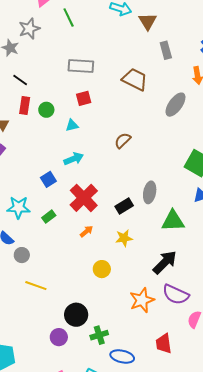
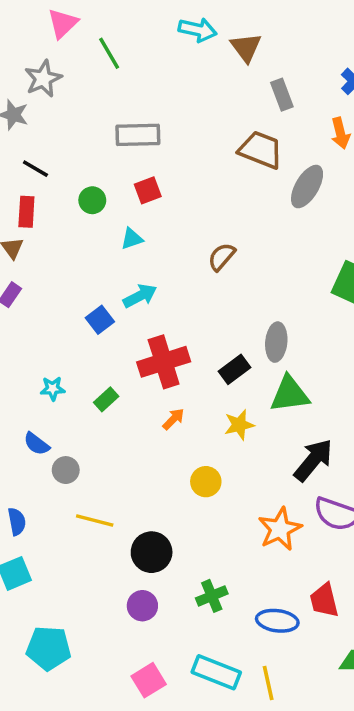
brown trapezoid: (135, 79) -> (261, 150), moved
red rectangle: (25, 106) -> (26, 212), moved
green circle: (46, 110) -> (92, 200), moved
blue square: (48, 179) -> (100, 320), moved
red cross: (84, 198) -> (164, 362), turned 32
cyan star: (18, 207) -> (53, 389), size x0.6
green triangle: (173, 221) -> (290, 394), moved
black circle: (76, 315) -> (152, 552), moved
blue ellipse: (122, 356) -> (277, 621), moved

